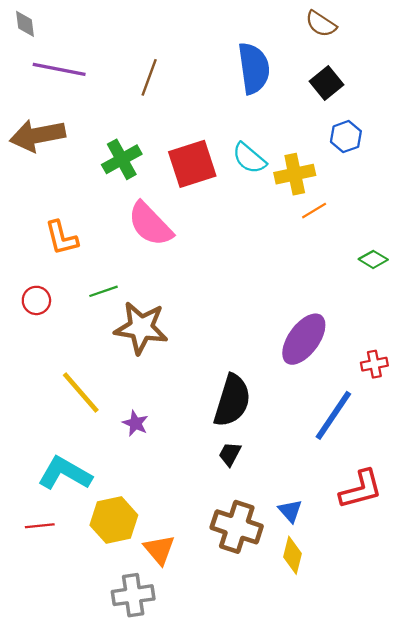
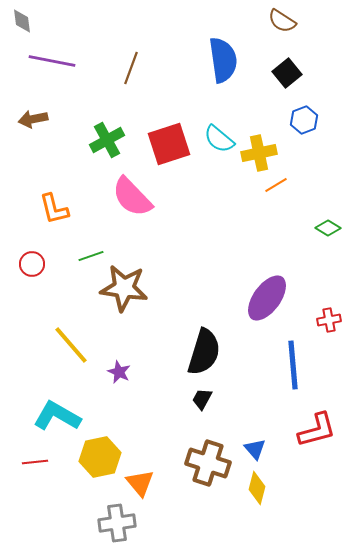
brown arrow: (38, 135) -> (33, 119), size x0.6
blue line: (333, 415) -> (293, 365), turned -39

